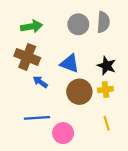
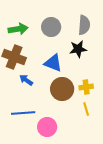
gray circle: (78, 24) -> (51, 27), moved
black star: (107, 66) -> (78, 49), moved, turned -30
yellow line: (107, 123) -> (86, 109), moved

